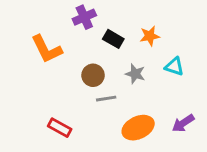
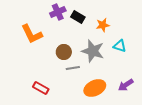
black rectangle: (113, 39) -> (78, 17), moved
gray star: (135, 74) -> (93, 51), size x1.6

